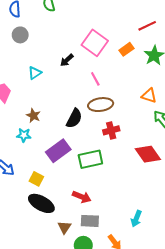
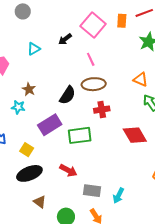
orange rectangle: (127, 49) -> (122, 21), moved, turned -56
black ellipse: (41, 203) -> (29, 173), turned -55
gray rectangle: (90, 221) -> (92, 191), moved
brown triangle: (64, 227) -> (40, 202), moved, turned -32

